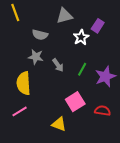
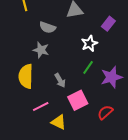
white star: (81, 37) -> (89, 43), moved
gray arrow: (58, 65) -> (60, 80), moved
pink line: (20, 111) -> (41, 106), moved
red semicircle: (103, 111) -> (105, 112), turned -56

